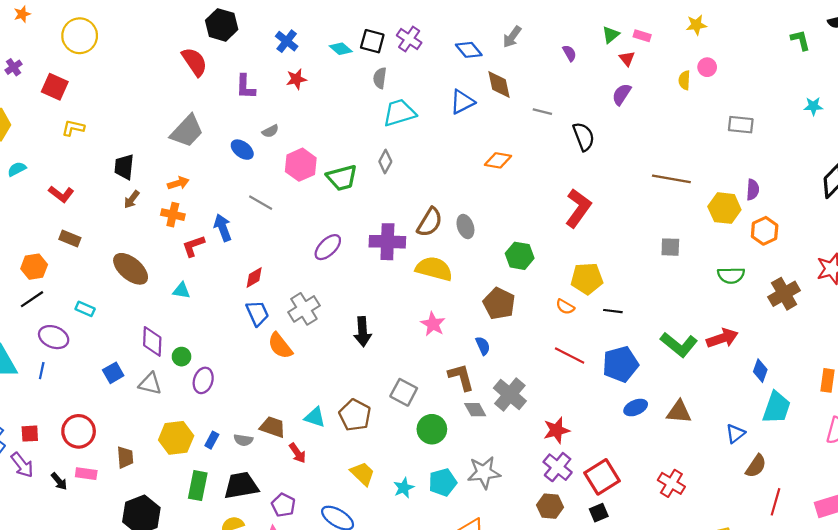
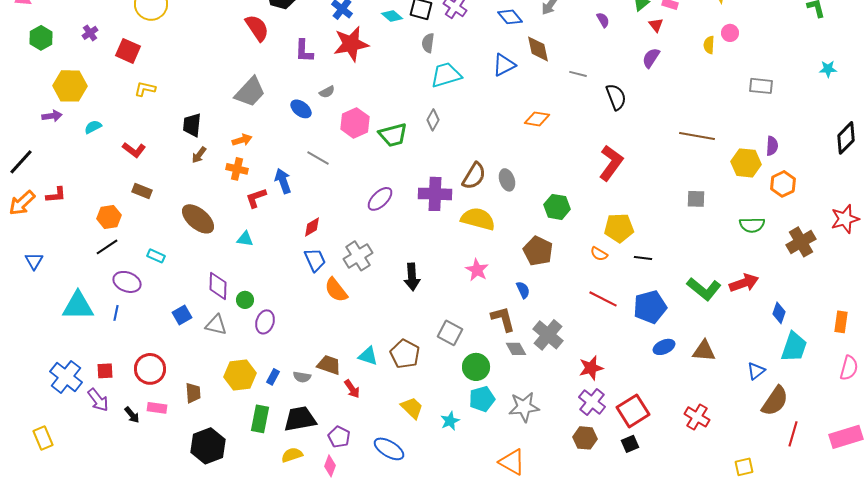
red star: (296, 79) -> (351, 44), size x1.8
brown semicircle: (756, 466) -> (775, 401), size x1.4
cyan pentagon: (443, 482) -> (482, 399), moved

